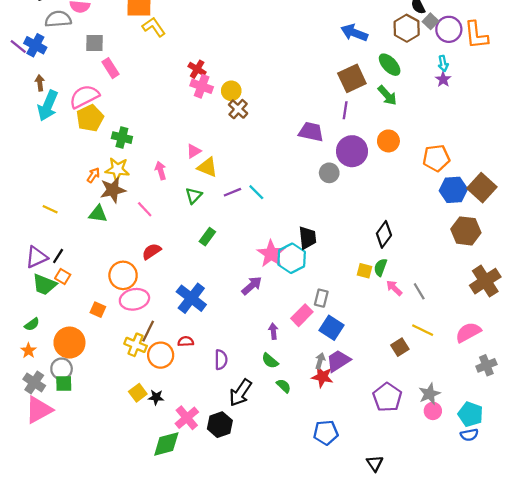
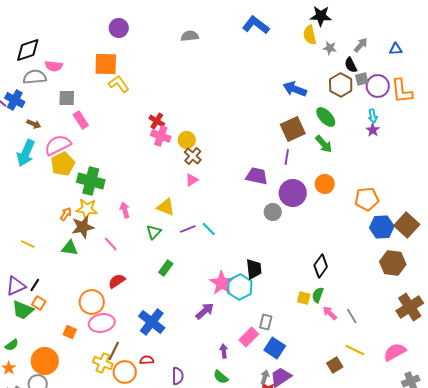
gray square: (431, 21) -> (362, 79), turned 32
brown arrow: (40, 83) -> (34, 124), moved, turned 120
green cross: (122, 138) -> (91, 181), size x1.5
pink triangle: (194, 151) -> (192, 180), moved

